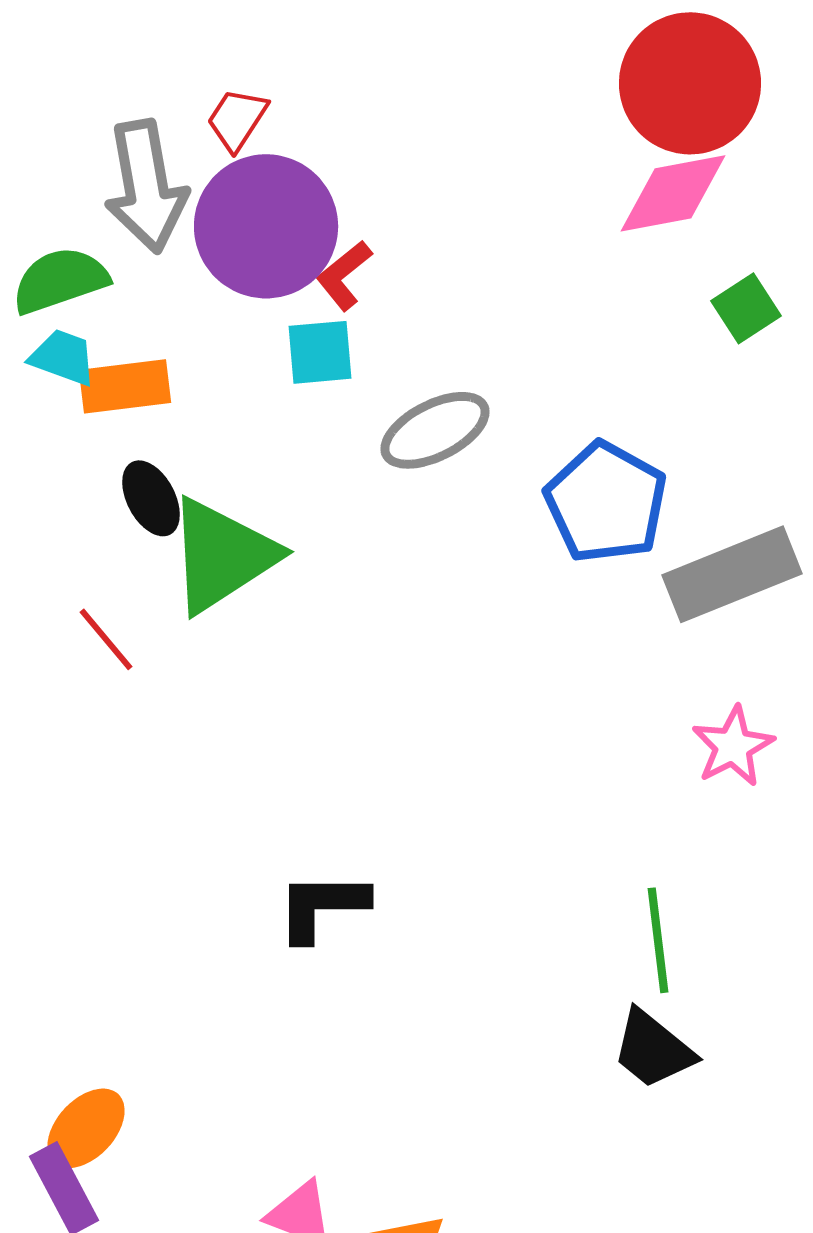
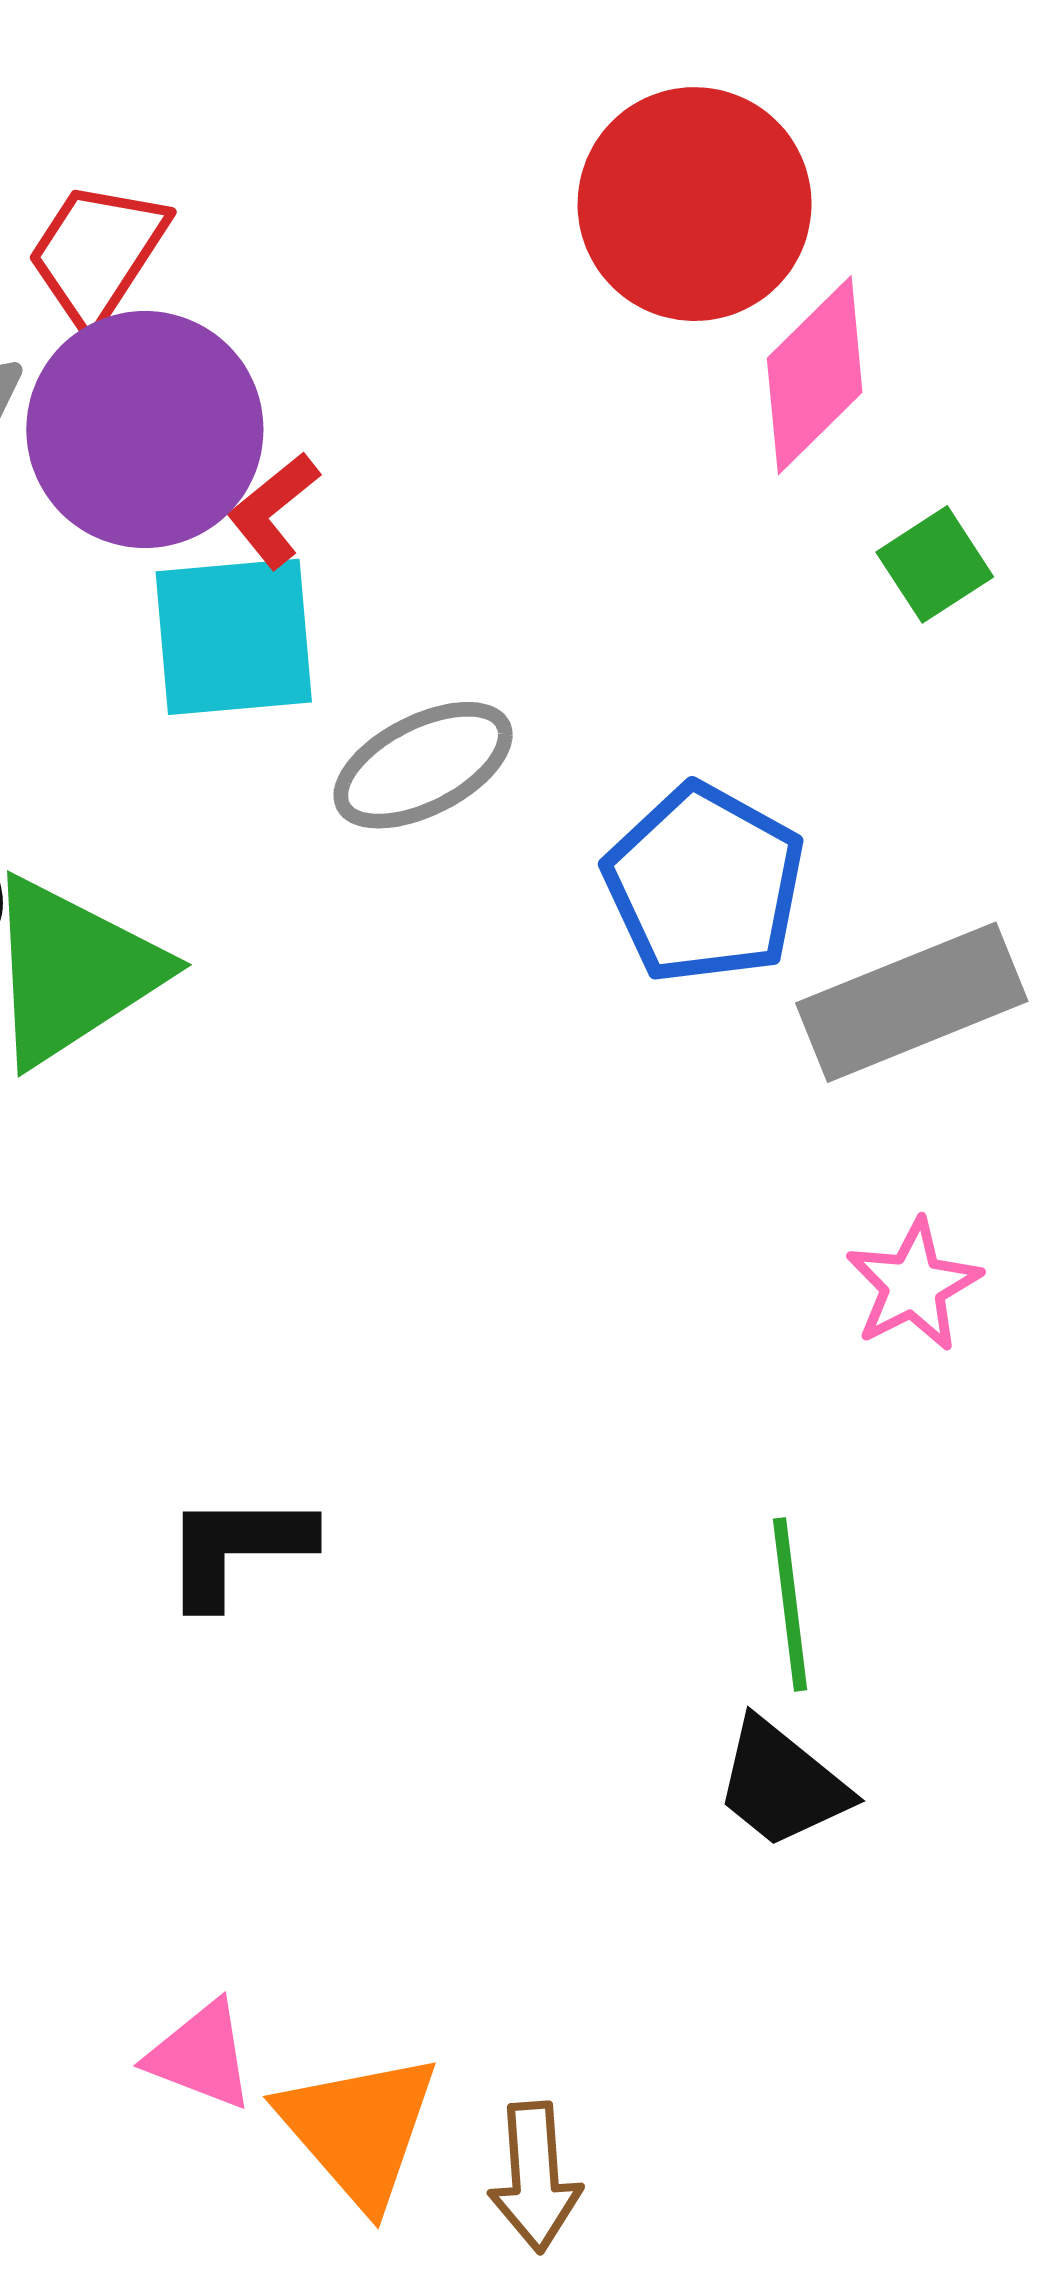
red circle: (690, 83) -> (695, 204), moved
red trapezoid: (237, 119) -> (97, 253), size x1.4
pink diamond: (673, 193) -> (815, 375), turned -34
cyan square: (320, 352) -> (234, 637), size x1.5

